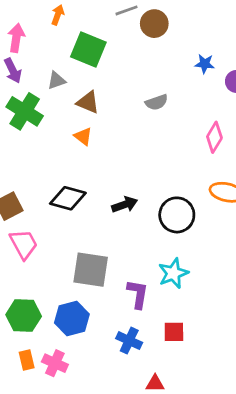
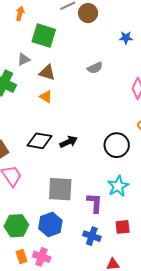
black arrow: (125, 205) -> (69, 142), moved

